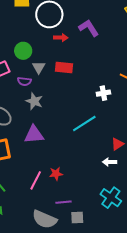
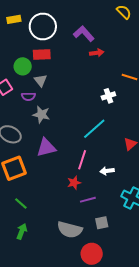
red arrow: (61, 38) -> (97, 53), moved
red rectangle: (64, 68) -> (42, 54), moved
white arrow: (110, 162) -> (107, 171), moved
pink line: (36, 180) -> (82, 160), moved
purple line: (63, 202) -> (88, 200), moved

